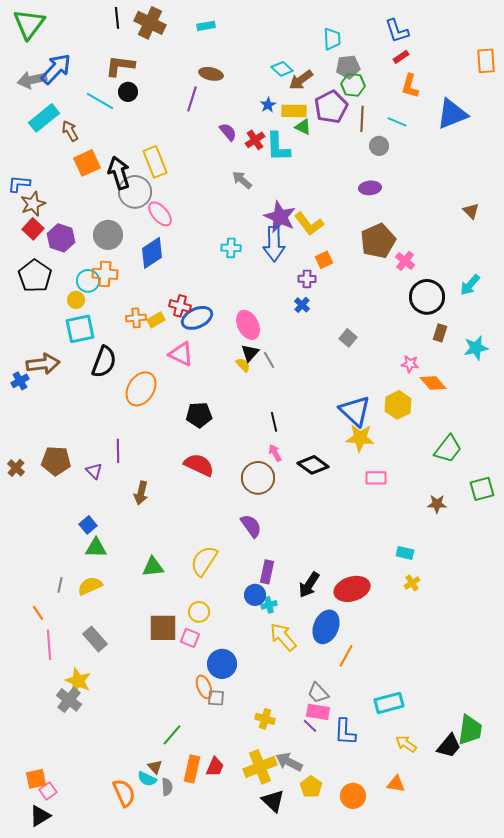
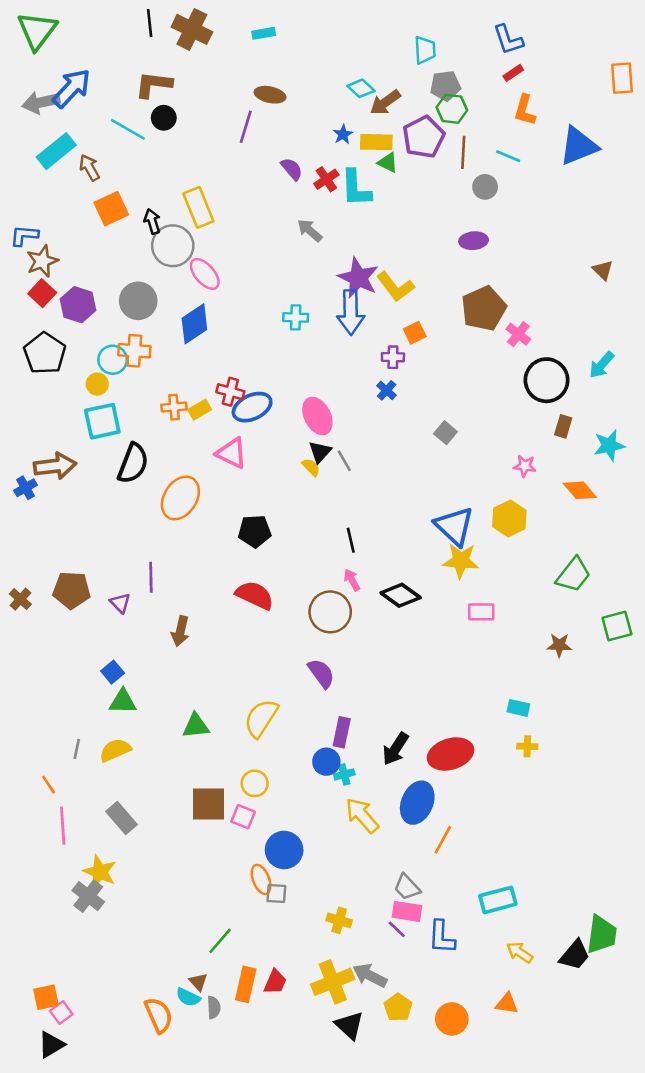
black arrow: (119, 173) -> (152, 221), size x0.6
orange diamond: (433, 383) -> (580, 490), moved
yellow cross: (412, 583) -> (527, 746), turned 35

